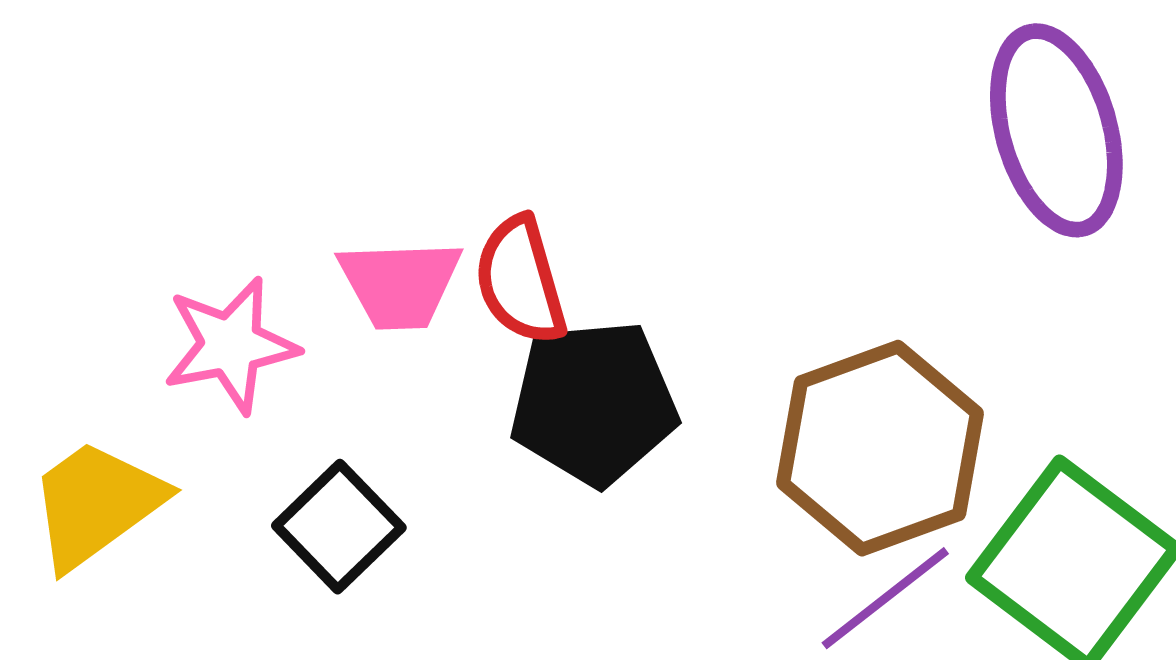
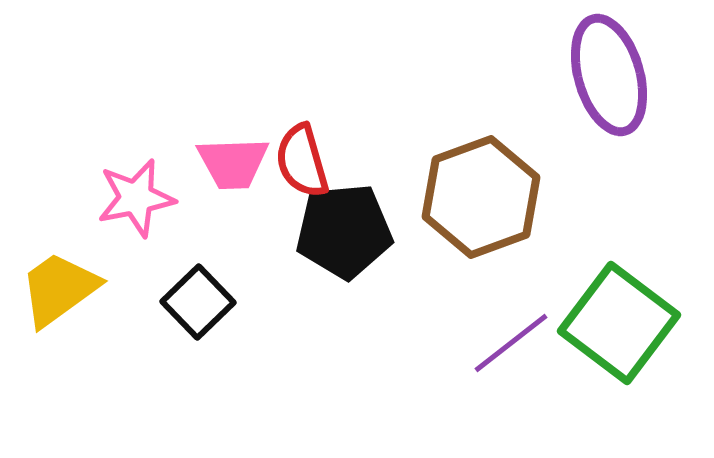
brown hexagon: (880, 448) -> (481, 197), moved

